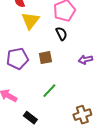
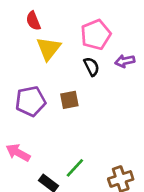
purple arrow: (85, 60) -> (125, 61), moved
green line: (49, 91) -> (75, 168), moved

